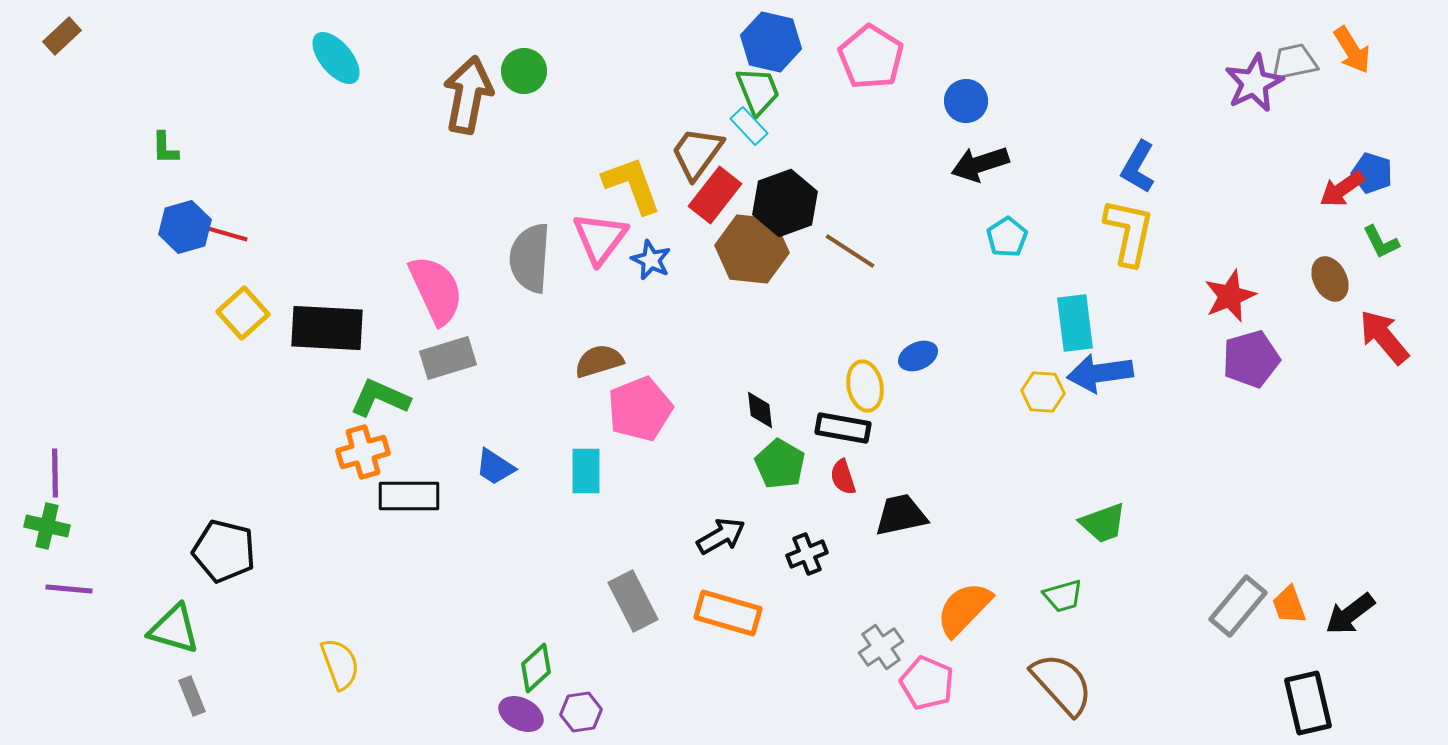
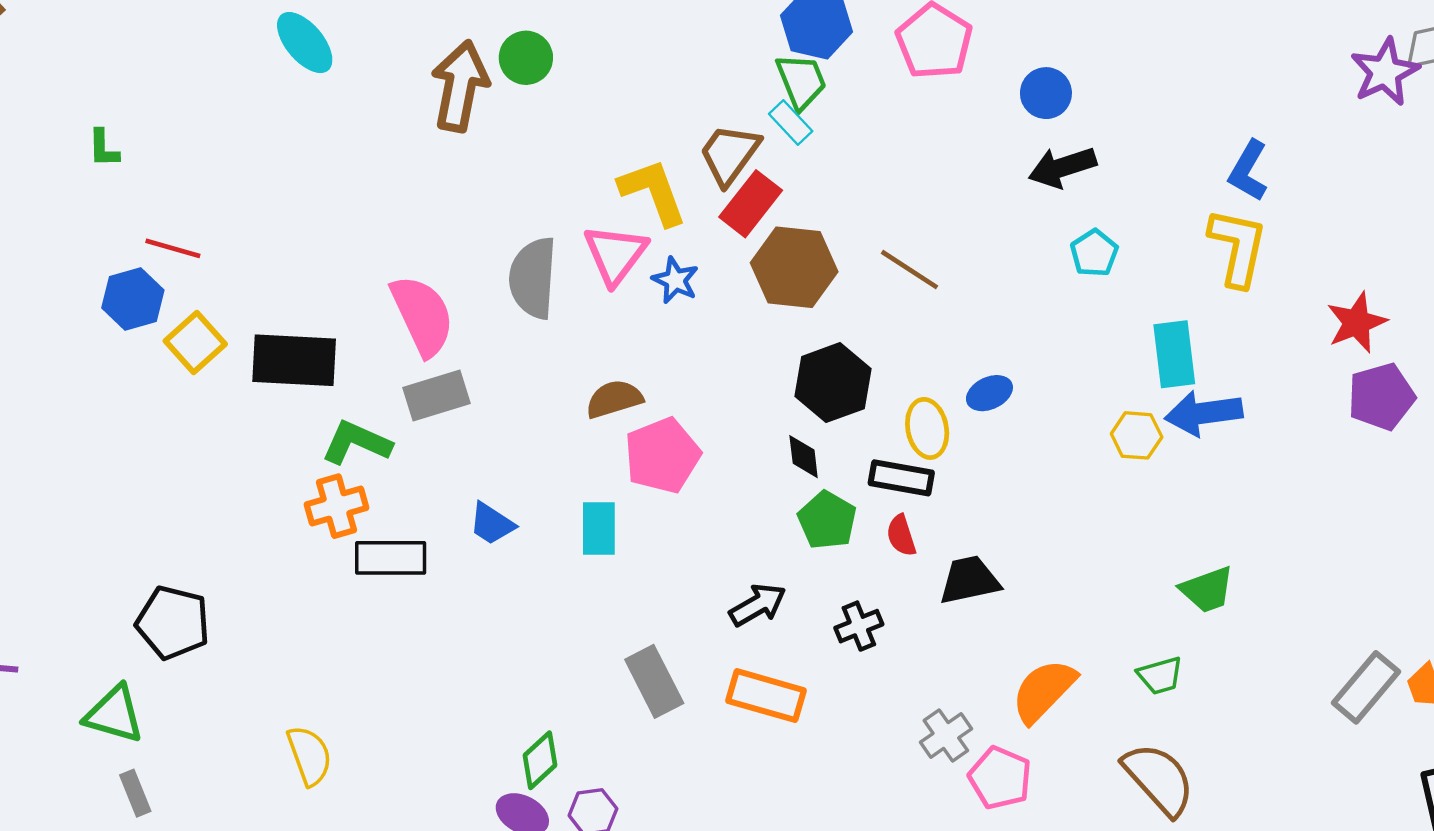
black hexagon: (785, 203) -> (833, 383), moved
blue hexagon: (185, 227) -> (133, 299), moved

